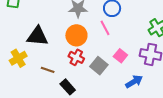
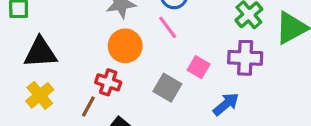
black triangle: (37, 36) -> (40, 53), moved
red cross: (76, 57) -> (108, 82), moved
brown line: (48, 70) -> (88, 106), turned -72

